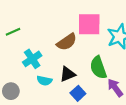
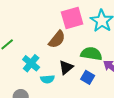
green semicircle: (98, 68) -> (91, 54), turned 135
blue square: (78, 93) -> (88, 77), moved

